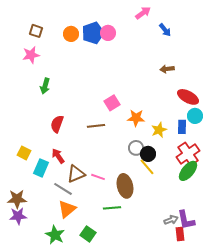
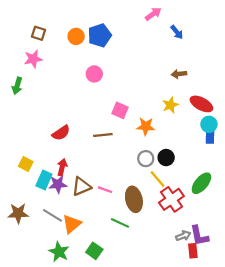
pink circle: (108, 33) -> (94, 74), moved
green arrow: (45, 86) -> (17, 86), moved
pink square: (112, 103) -> (120, 110), turned -35
red semicircle: (57, 124) -> (61, 133), turned -144
blue rectangle: (182, 127) -> (210, 136), moved
yellow star: (159, 130) -> (170, 105), moved
black circle: (148, 154) -> (166, 158), moved
red cross: (188, 154) -> (171, 199), moved
red arrow: (58, 156) -> (62, 167), turned 49
gray line: (63, 189) -> (52, 215), moved
green line: (112, 208) -> (120, 223), turned 30
purple star: (18, 216) -> (58, 184), moved

